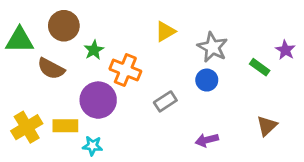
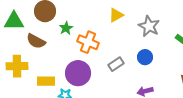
blue circle: (207, 80) -> (145, 57), moved
purple circle: (98, 100) -> (78, 73), moved
yellow cross: (27, 127) -> (17, 66), moved, turned 30

